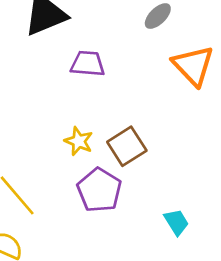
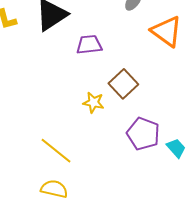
brown square: (127, 146) -> (123, 84), moved
purple pentagon: (99, 190) -> (143, 134), moved

